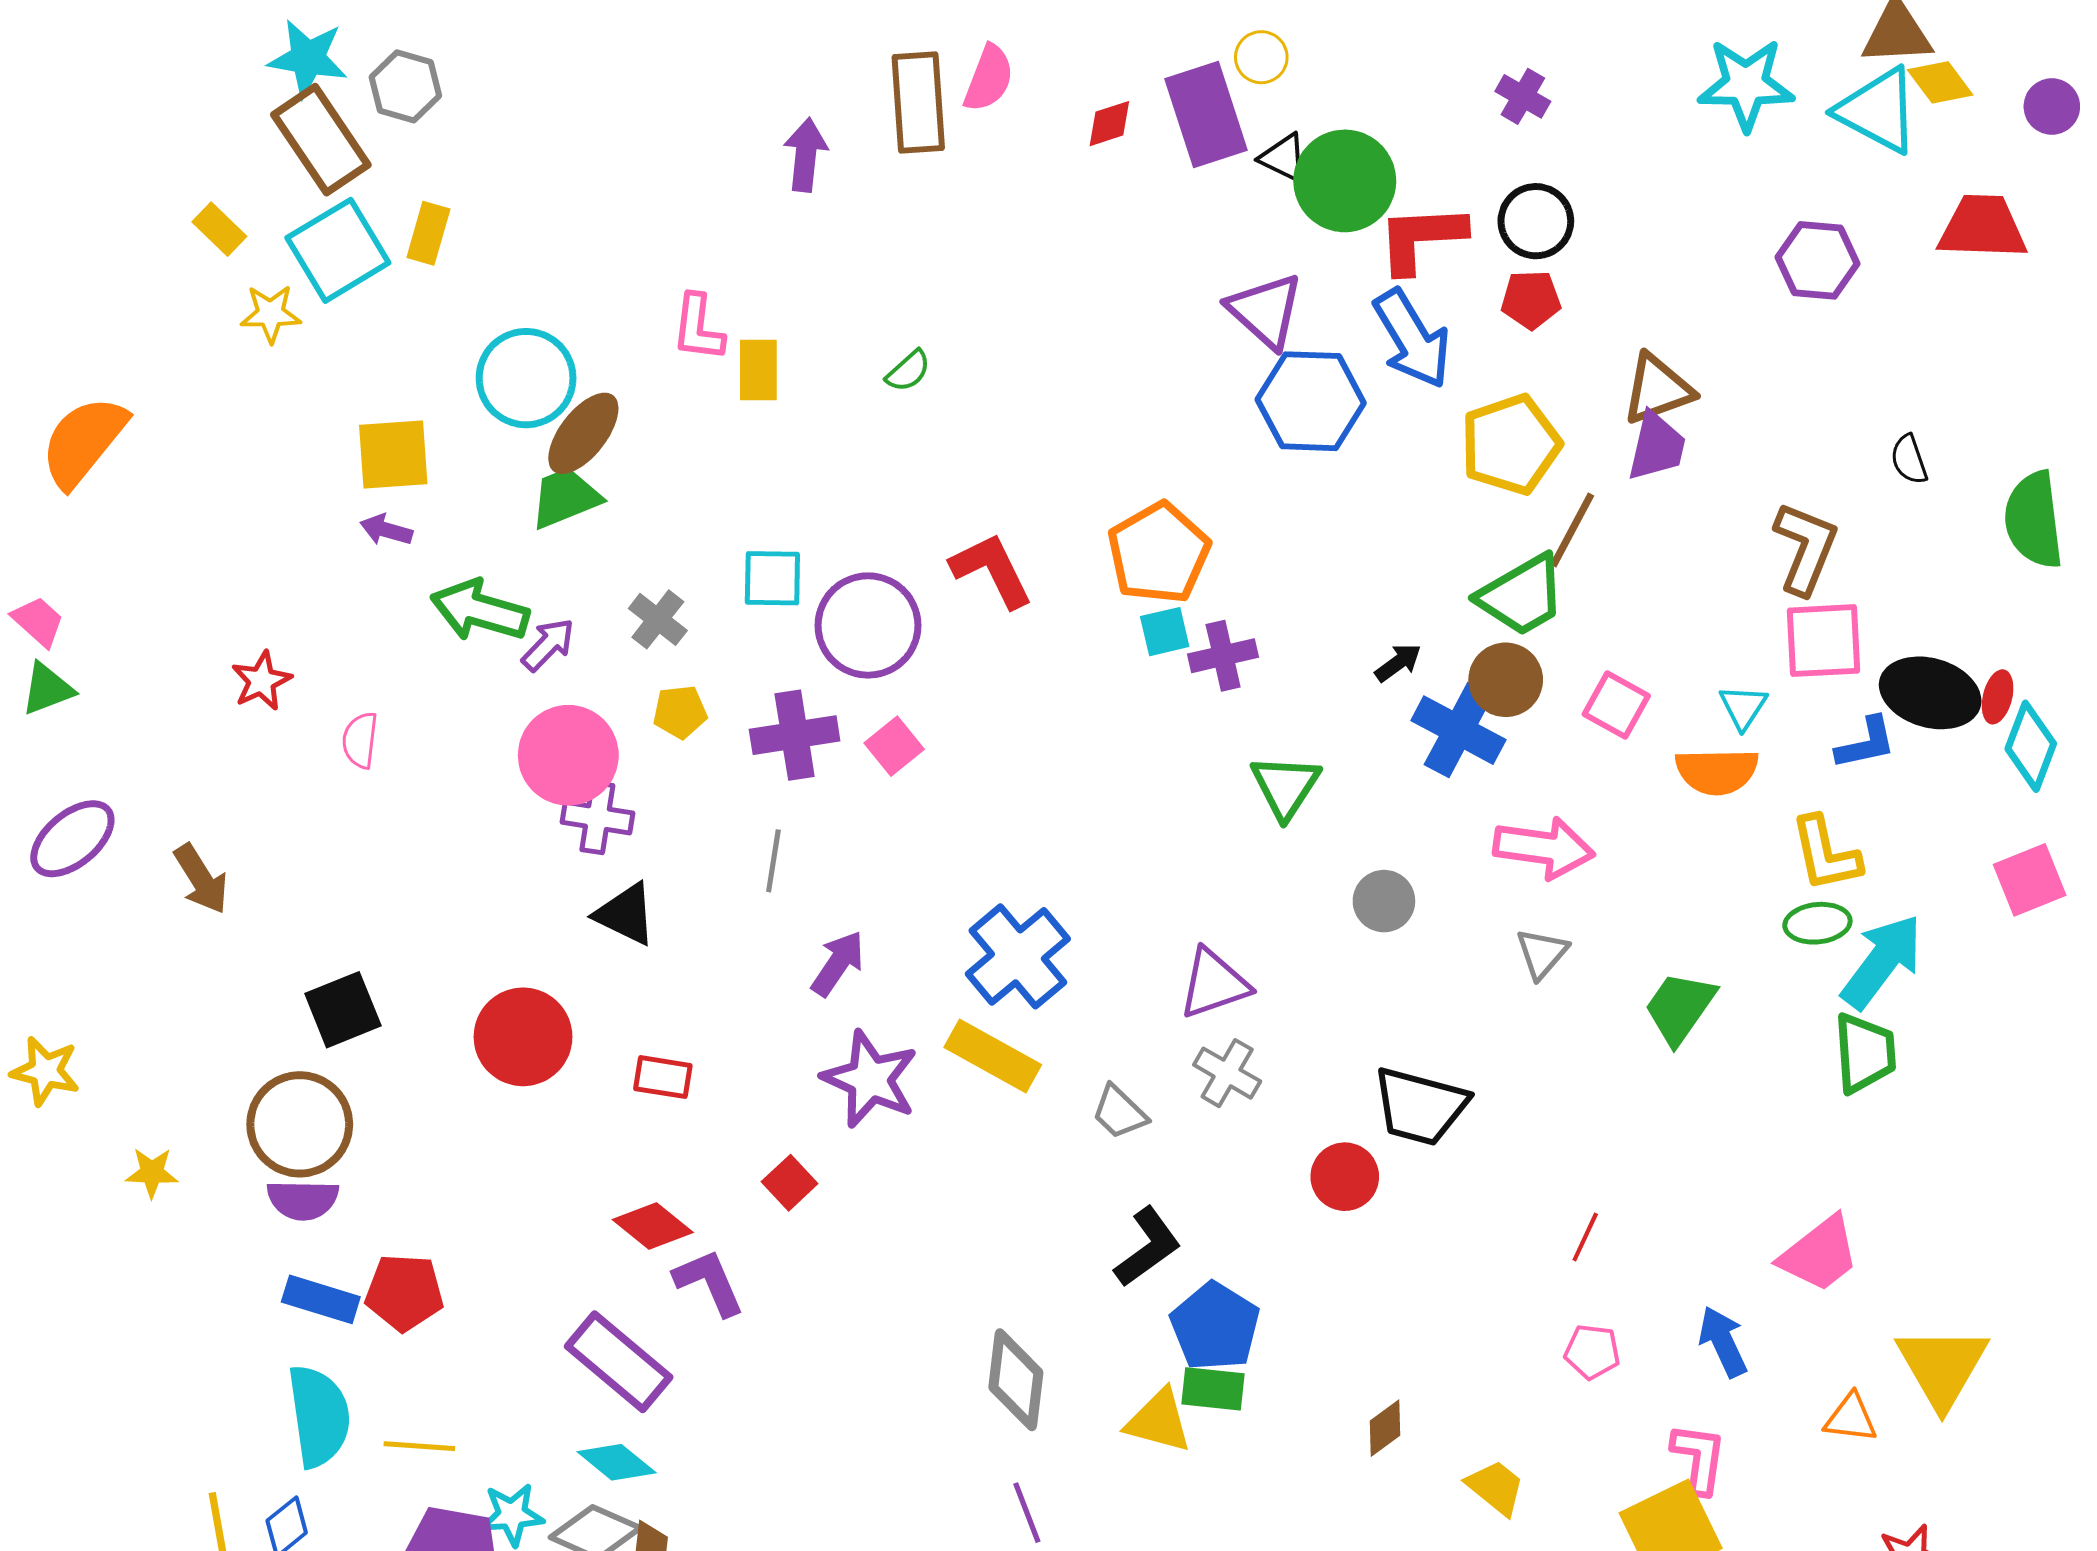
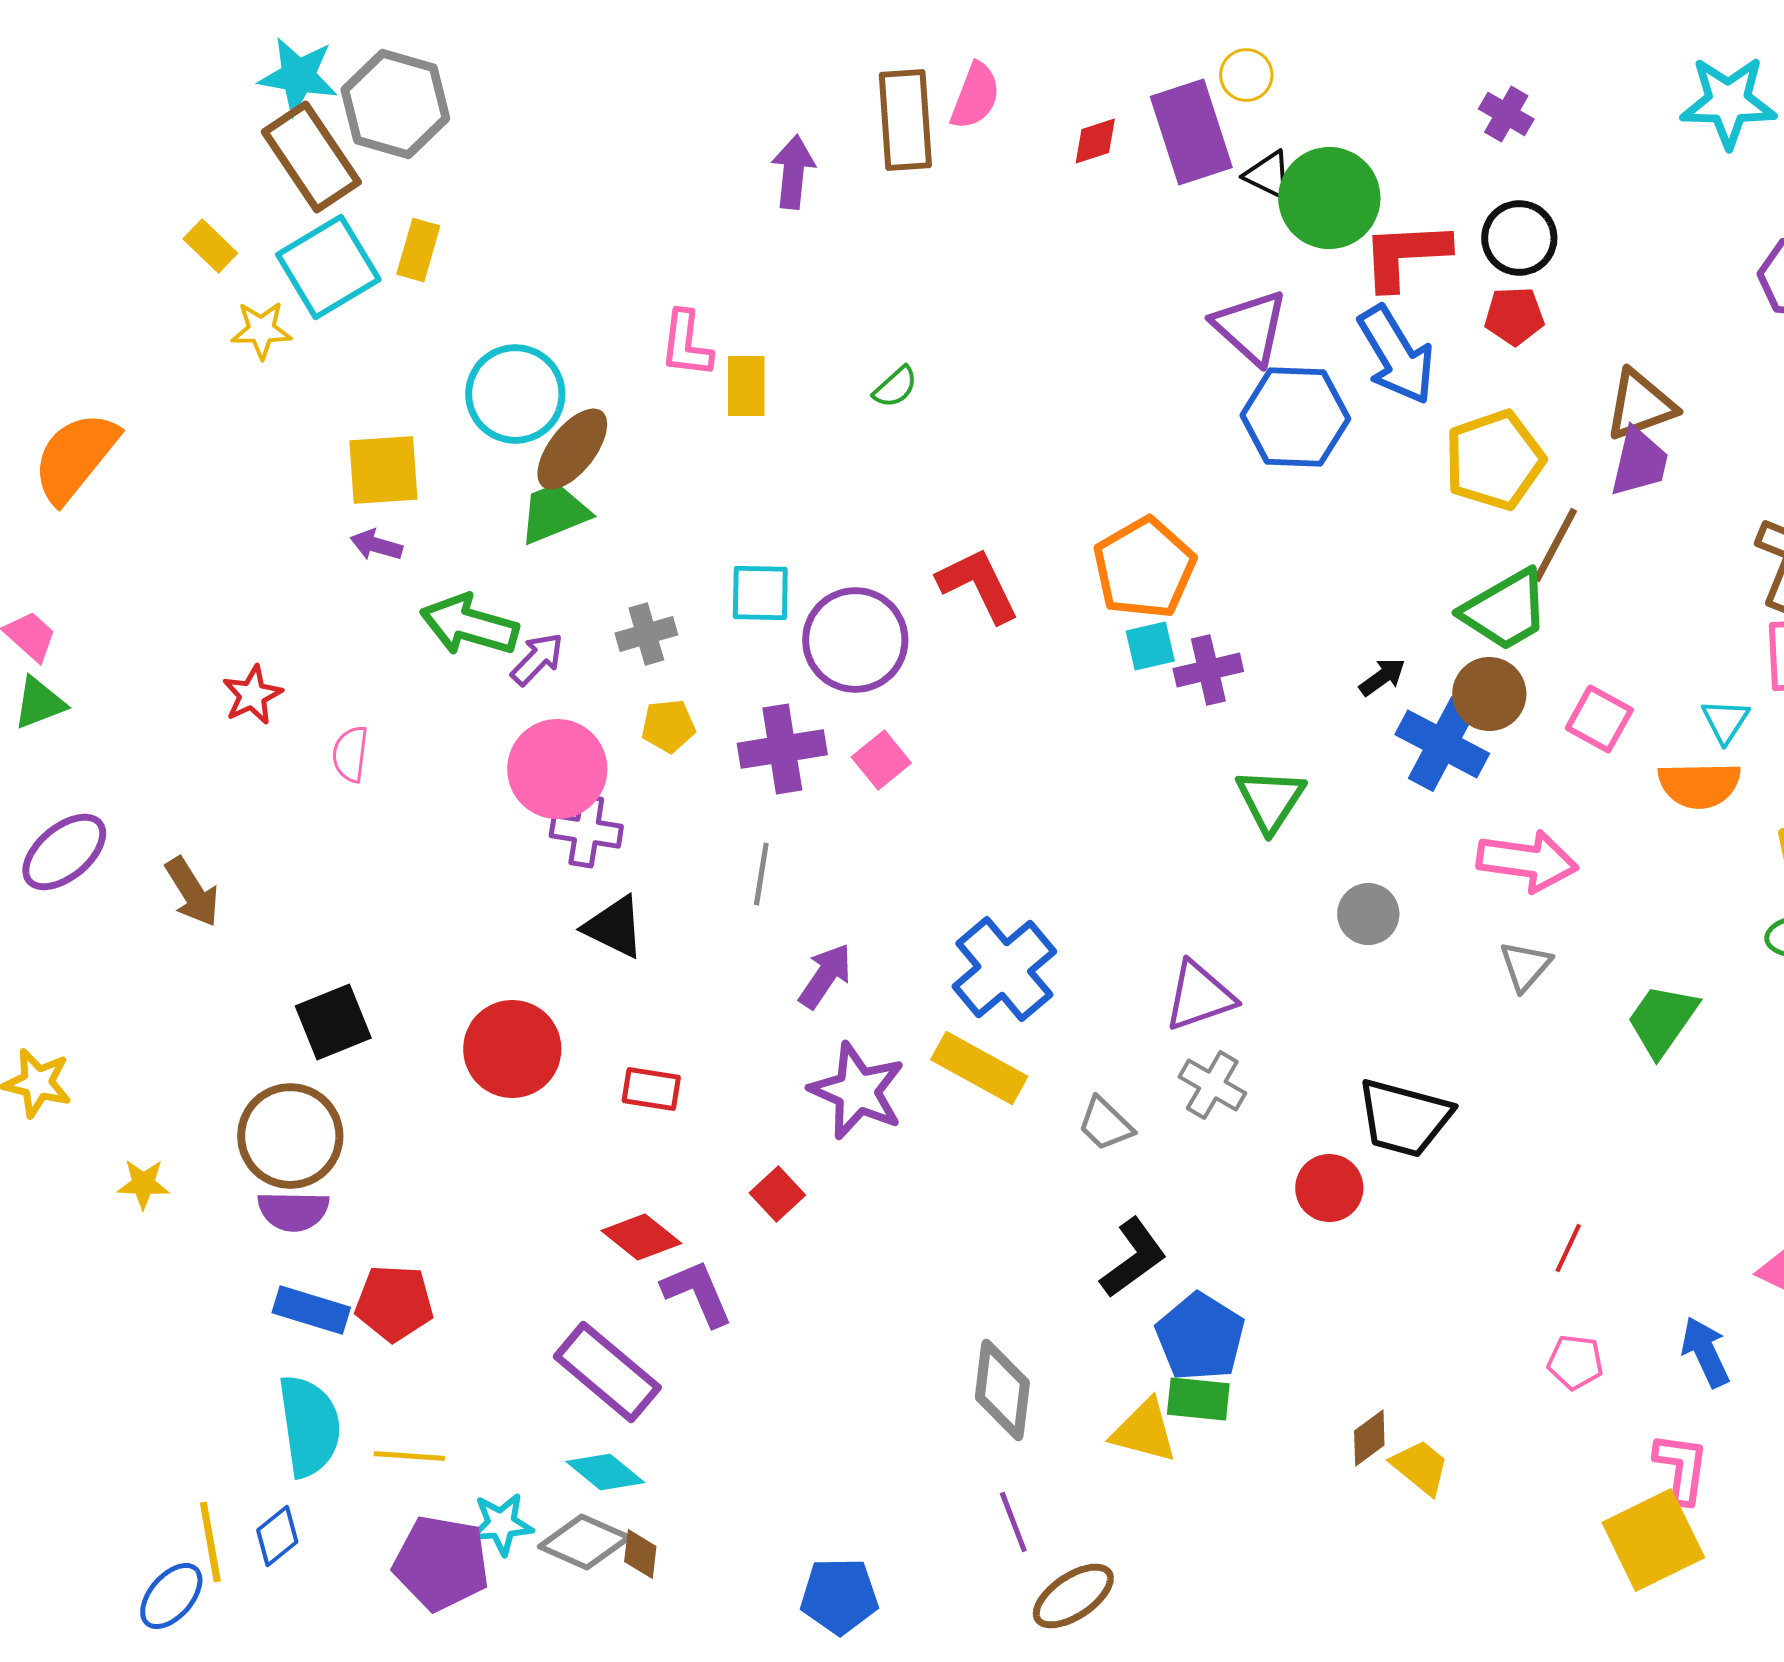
gray hexagon: (405, 86) -> (395, 104), size x1.5
gray cross: (658, 619) -> (646, 634), turned 36
yellow trapezoid: (1496, 1487) -> (1420, 1467), moved

